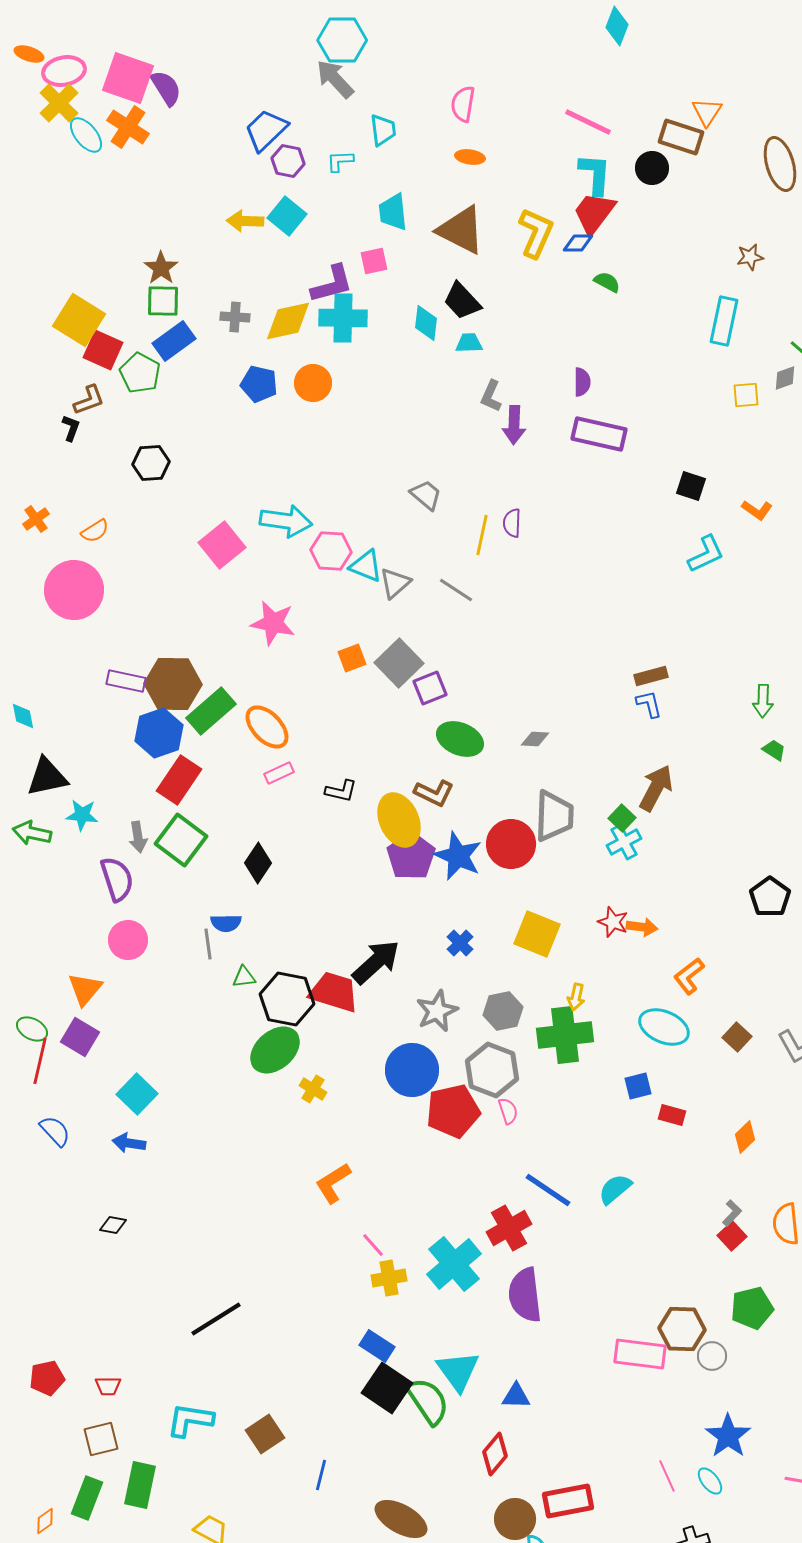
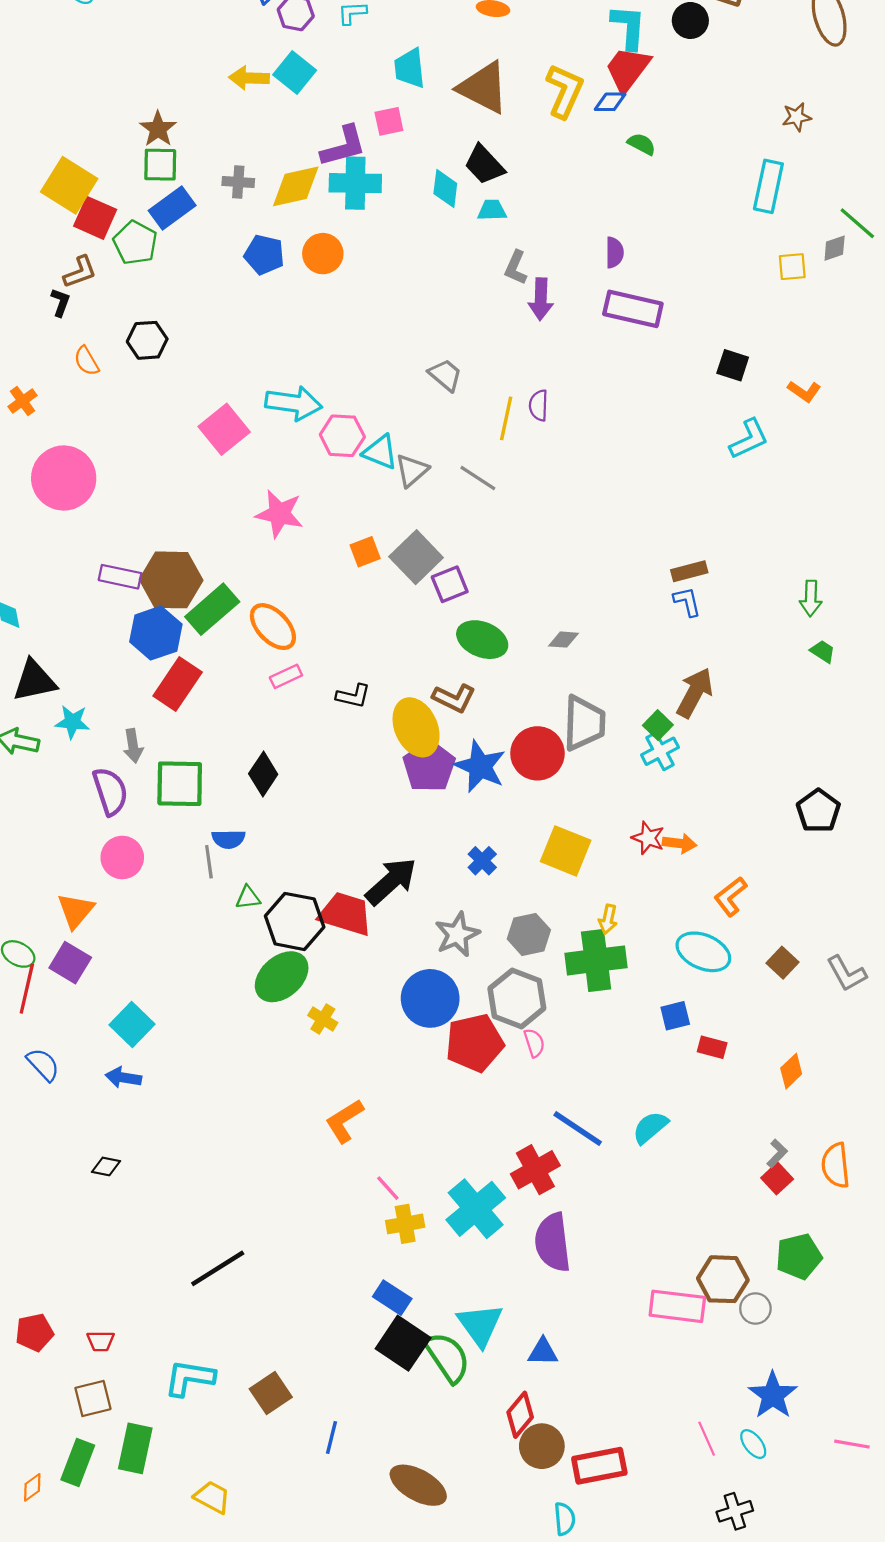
orange semicircle: (95, 531) -> (86, 361), moved, turned 92
green square: (181, 840) -> (180, 784), moved, turned -36
brown circle: (515, 1519) -> (542, 1446), moved

